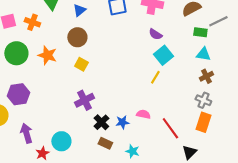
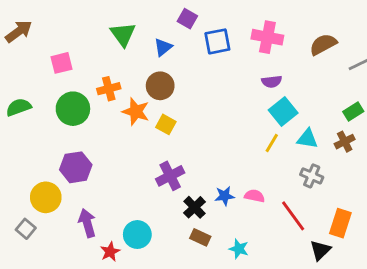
orange cross: (32, 22) -> (109, 89), moved, turned -35
green rectangle: (200, 32) -> (353, 112), moved, turned -40
purple semicircle: (155, 34) -> (272, 82), turned -40
cyan triangle: (203, 54) -> (307, 139), moved
orange star: (47, 55) -> (136, 112), moved
gray cross: (203, 100) -> (312, 176), moved
blue star: (122, 122) -> (225, 196), moved
orange rectangle: (203, 122) -> (340, 223), moved

